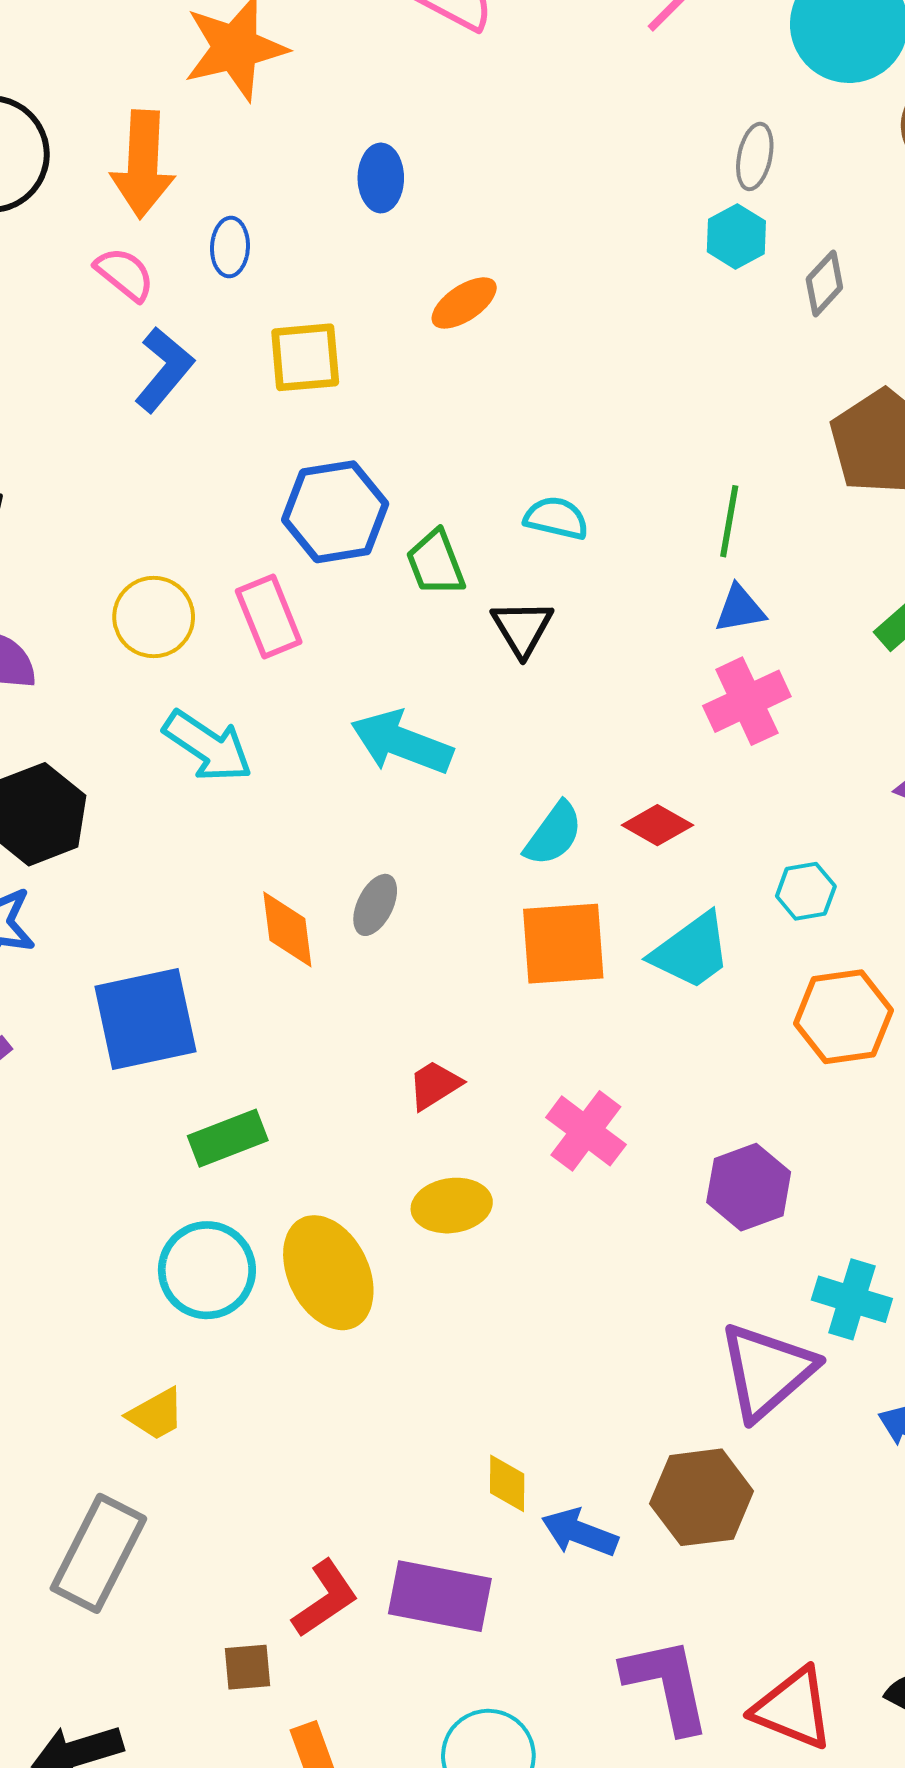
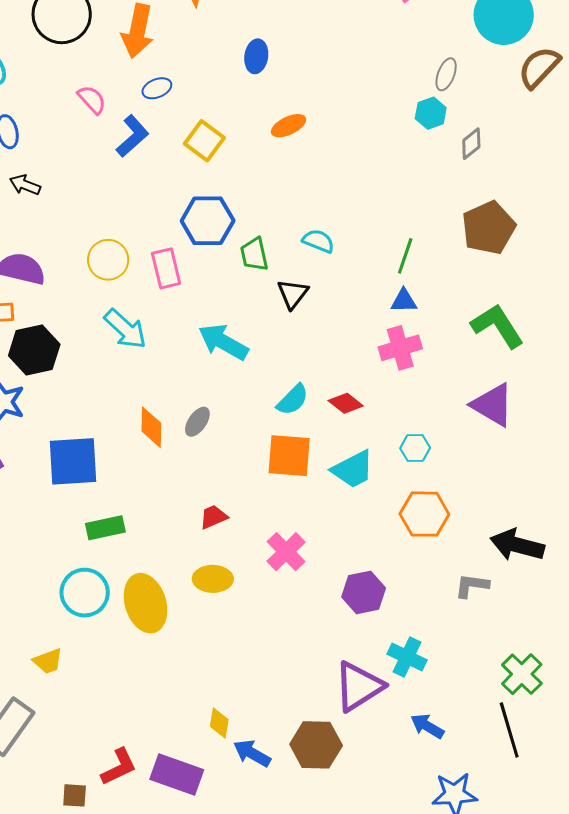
blue ellipse: (230, 247) -> (157, 88), moved, turned 56
pink semicircle: (125, 274) -> (92, 100), moved
yellow square: (305, 357) -> (204, 141), turned 33

